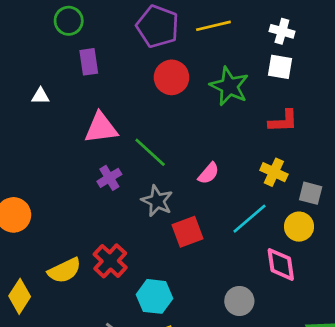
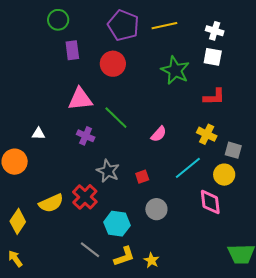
red circle: (172, 77) -> (113, 64), moved
white triangle: (40, 96) -> (38, 134), moved
purple cross: (109, 178) -> (86, 136), turned -36
gray star: (157, 201) -> (108, 171), moved
red square: (188, 232) -> (142, 177), size x0.6
gray circle: (239, 301) -> (156, 209), moved

